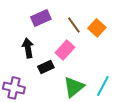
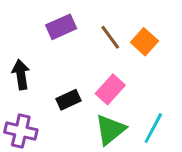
black arrow: (28, 48) -> (21, 74), moved
pink rectangle: (65, 50) -> (110, 89), moved

